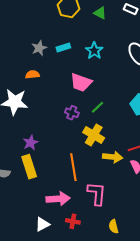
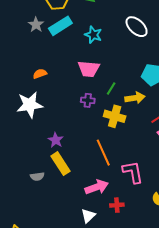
cyan rectangle: (63, 47) -> (60, 26), moved, size x1.6
gray star: (39, 48) -> (36, 25), moved
yellow arrow: (113, 157) -> (135, 98), moved

